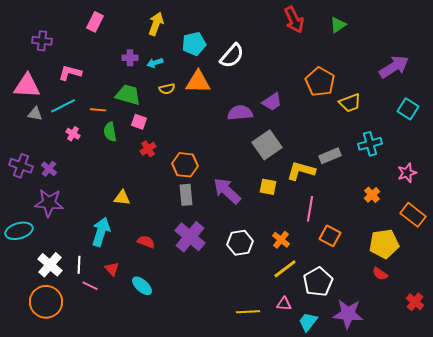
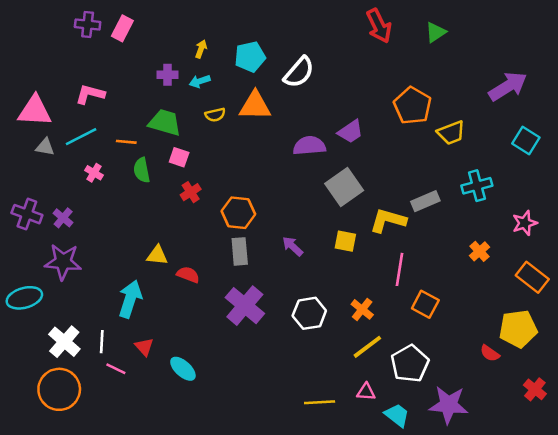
yellow arrow: (156, 24) -> (201, 49), moved, size x0.6
purple cross: (42, 41) -> (88, 24), moved
purple arrow: (227, 191) -> (293, 246), size x0.6
red semicircle: (146, 242) -> (188, 275), moved
yellow pentagon: (384, 244) -> (518, 329), moved
cyan trapezoid: (308, 322) -> (397, 415), turned 90

